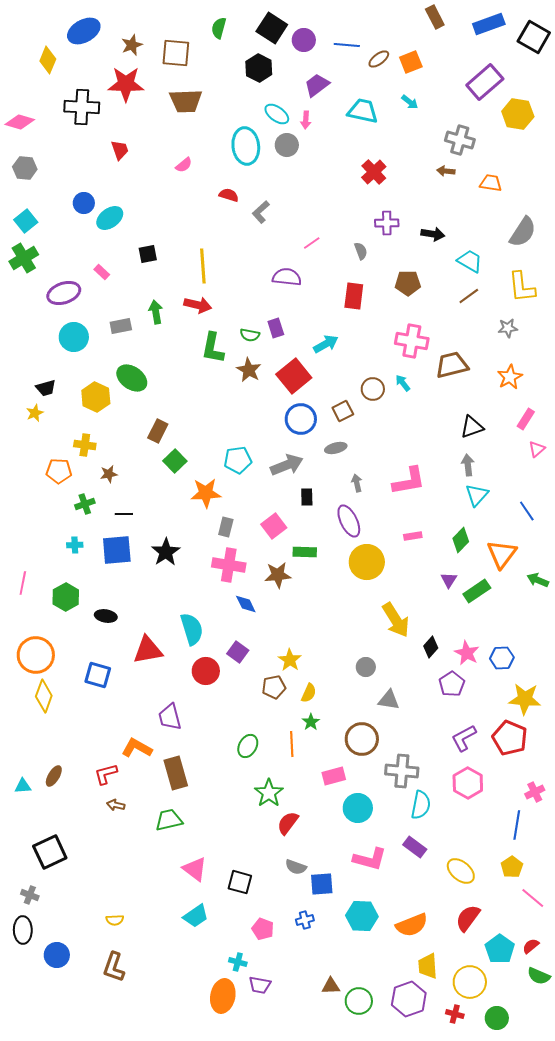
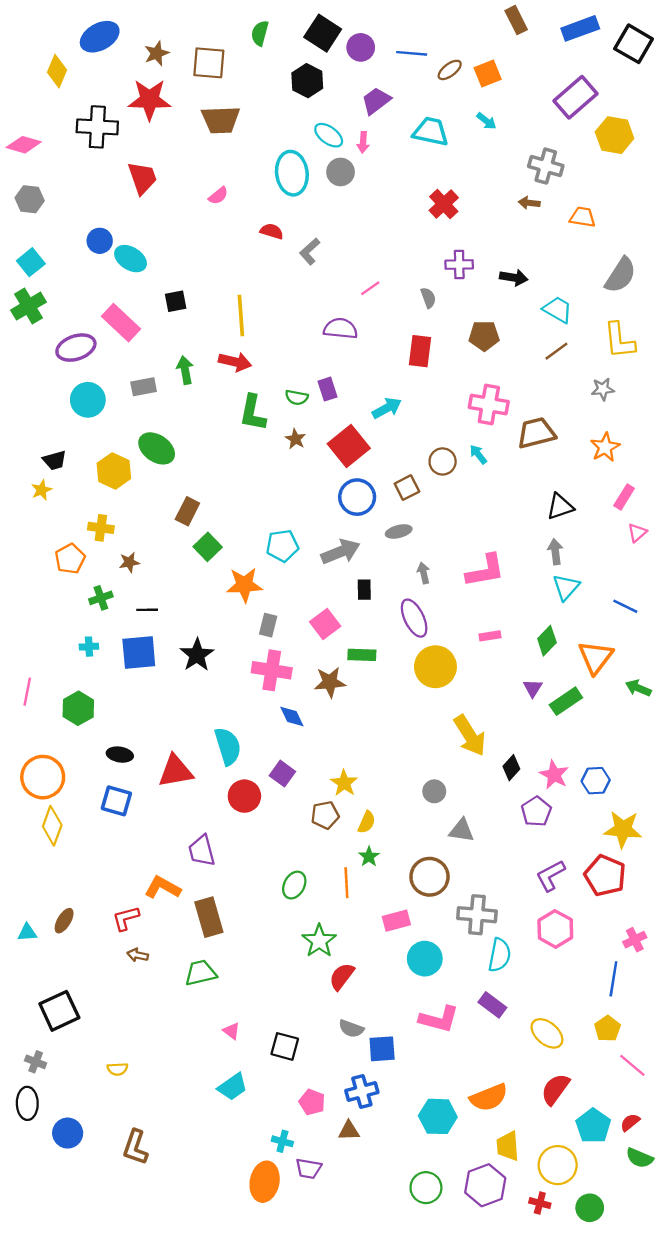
red trapezoid: (120, 150) -> (142, 178), size x1.4
cyan ellipse: (110, 218) -> (131, 259), turned 68
pink rectangle: (102, 272) -> (121, 323), size x2.0
brown star: (249, 370) -> (295, 439), size x0.7
orange pentagon: (59, 471) -> (70, 559), turned -30
blue line: (527, 511) -> (625, 606), turned -30
black ellipse: (106, 616) -> (120, 755), moved
pink triangle: (195, 869) -> (231, 1031), size x0.6
cyan hexagon: (362, 916) -> (438, 1116), moved
yellow semicircle: (115, 920) -> (117, 1069), moved
blue cross: (305, 920) -> (362, 1092), size x1.5
brown triangle: (331, 986) -> (349, 1131), moved

